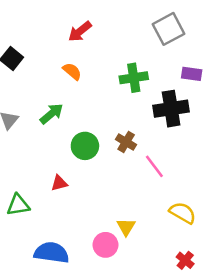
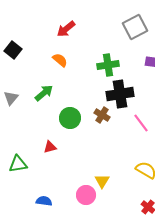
black cross: (171, 109) -> (120, 94), moved
pink line: (154, 166) -> (141, 123), moved
blue semicircle: (52, 253) -> (44, 201), size x0.6

